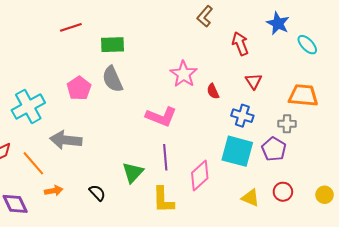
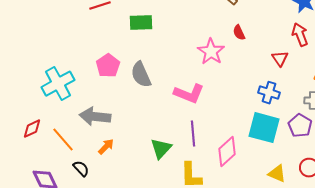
red arrow: (240, 44) -> (300, 35), moved
gray semicircle: (113, 79) -> (141, 75), moved
red semicircle: (213, 91) -> (239, 33), moved
orange arrow: (54, 191) -> (106, 147), moved, turned -36
black semicircle: (97, 193) -> (81, 169), moved

